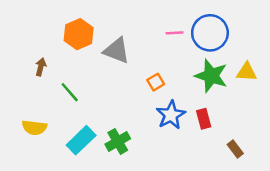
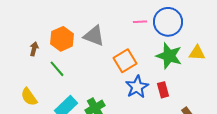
orange hexagon: (79, 34) -> (62, 39), moved
orange square: (156, 82) -> (125, 61), size x1.6
yellow semicircle: (34, 128) -> (29, 97), turned 48

